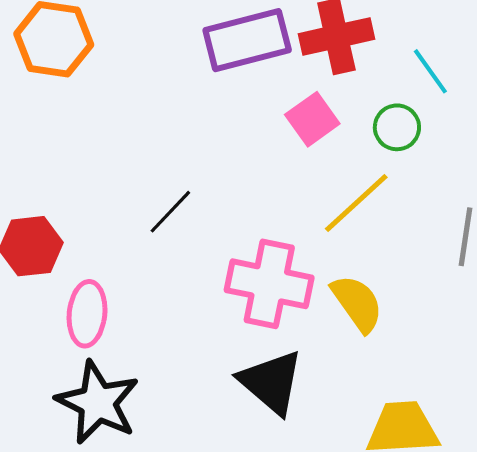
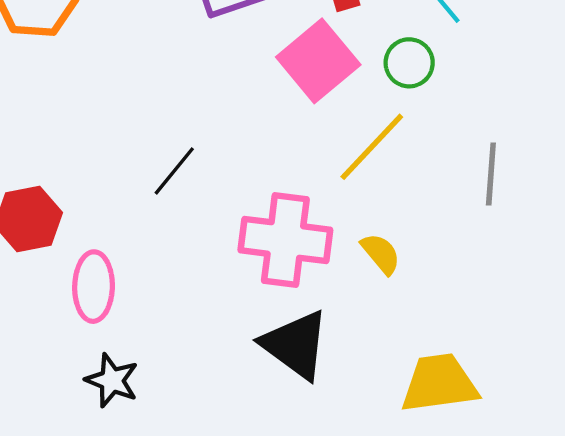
pink square: (312, 119) -> (318, 61), size x1.4
yellow semicircle: (357, 303) -> (381, 254), size x0.7
black star: (98, 403) -> (112, 380), size x0.6

